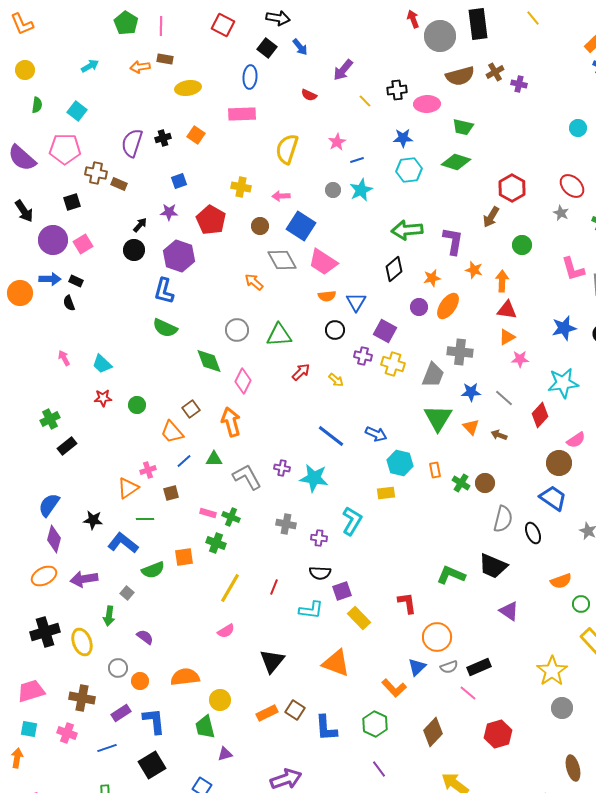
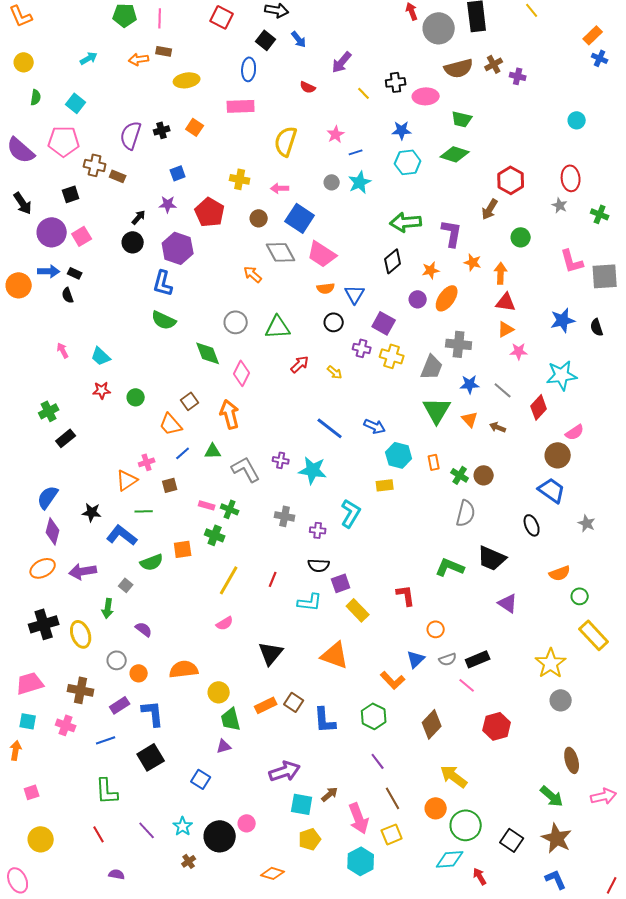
green pentagon: (126, 23) -> (125, 15), turned -30
red ellipse: (572, 186) -> (571, 178), turned 40
gray semicircle: (503, 519) -> (466, 513), moved
orange circle: (437, 637) -> (436, 629), size x0.6
green trapezoid: (205, 727) -> (231, 719), moved

